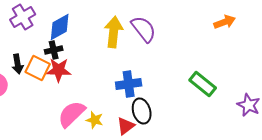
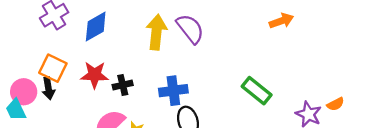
black cross: (54, 50) -> (123, 85), moved
black arrow: (18, 64) -> (48, 88), moved
orange square: (38, 68) -> (53, 68), moved

